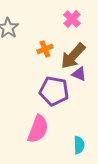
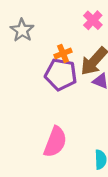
purple pentagon: (54, 91) -> (61, 74), moved

